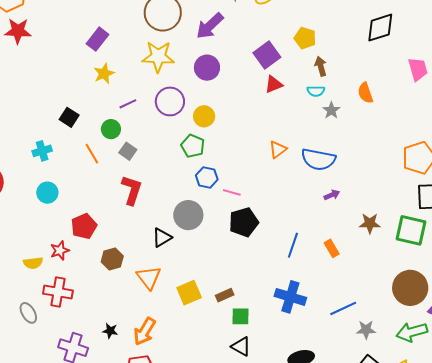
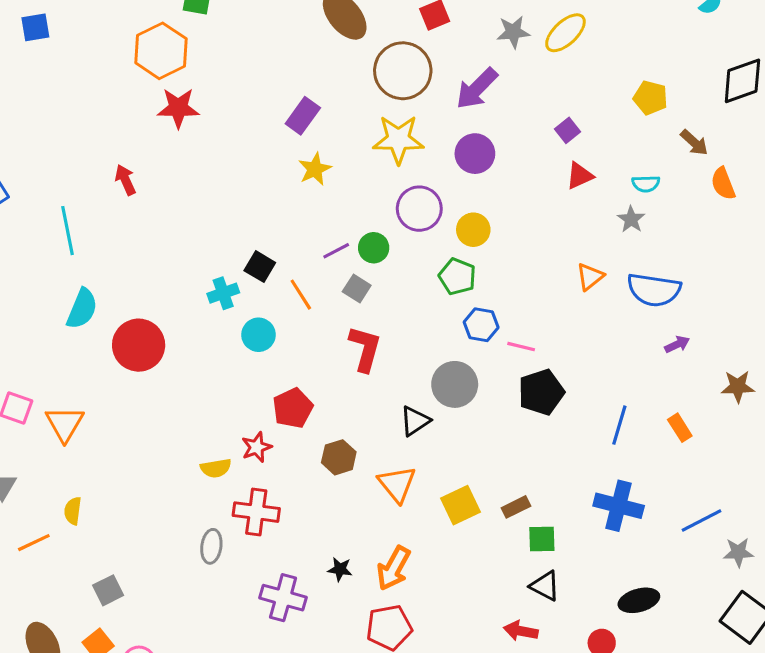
yellow pentagon: (305, 38) -> (650, 98), moved
purple square: (267, 55) -> (567, 130), size x0.6
brown arrow: (321, 66) -> (694, 143), moved, turned 150
purple line: (128, 104) -> (336, 251), moved
gray star: (331, 110) -> (631, 219), moved
black square: (69, 117) -> (260, 267), moved
green circle: (111, 129) -> (374, 248), moved
cyan circle: (47, 193) -> (258, 335), moved
gray ellipse: (28, 313) -> (211, 546), turned 40

